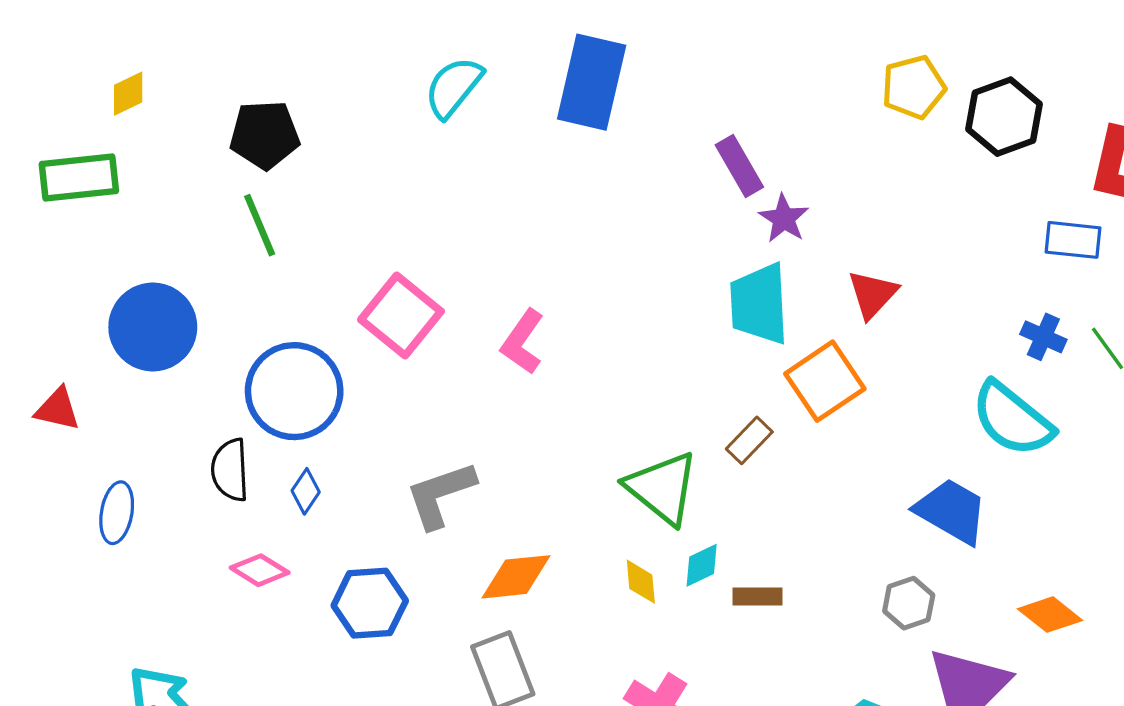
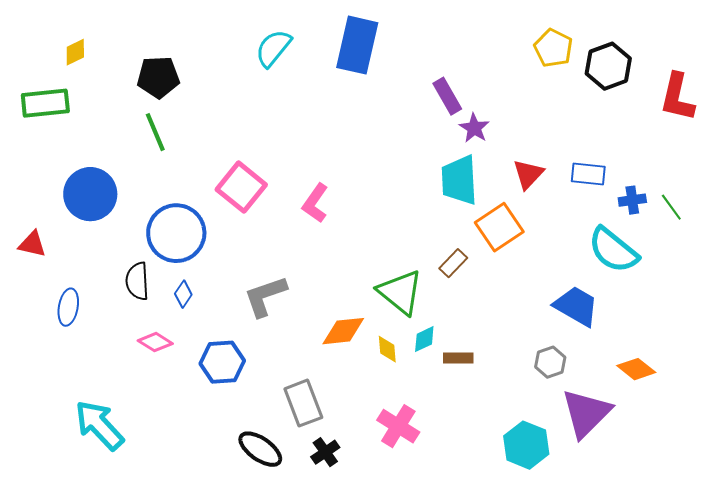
yellow pentagon: (914, 87) -> (553, 48), turned -30
blue rectangle: (1073, 240) -> (588, 174), moved
blue cross: (1043, 337) -> (632, 200), turned -32
orange diamond: (516, 577) -> (343, 331), moved

